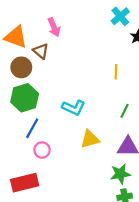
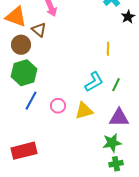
cyan L-shape: (74, 108) -> (94, 82), moved, turned -55
pink circle: (42, 150) -> (58, 106), moved

